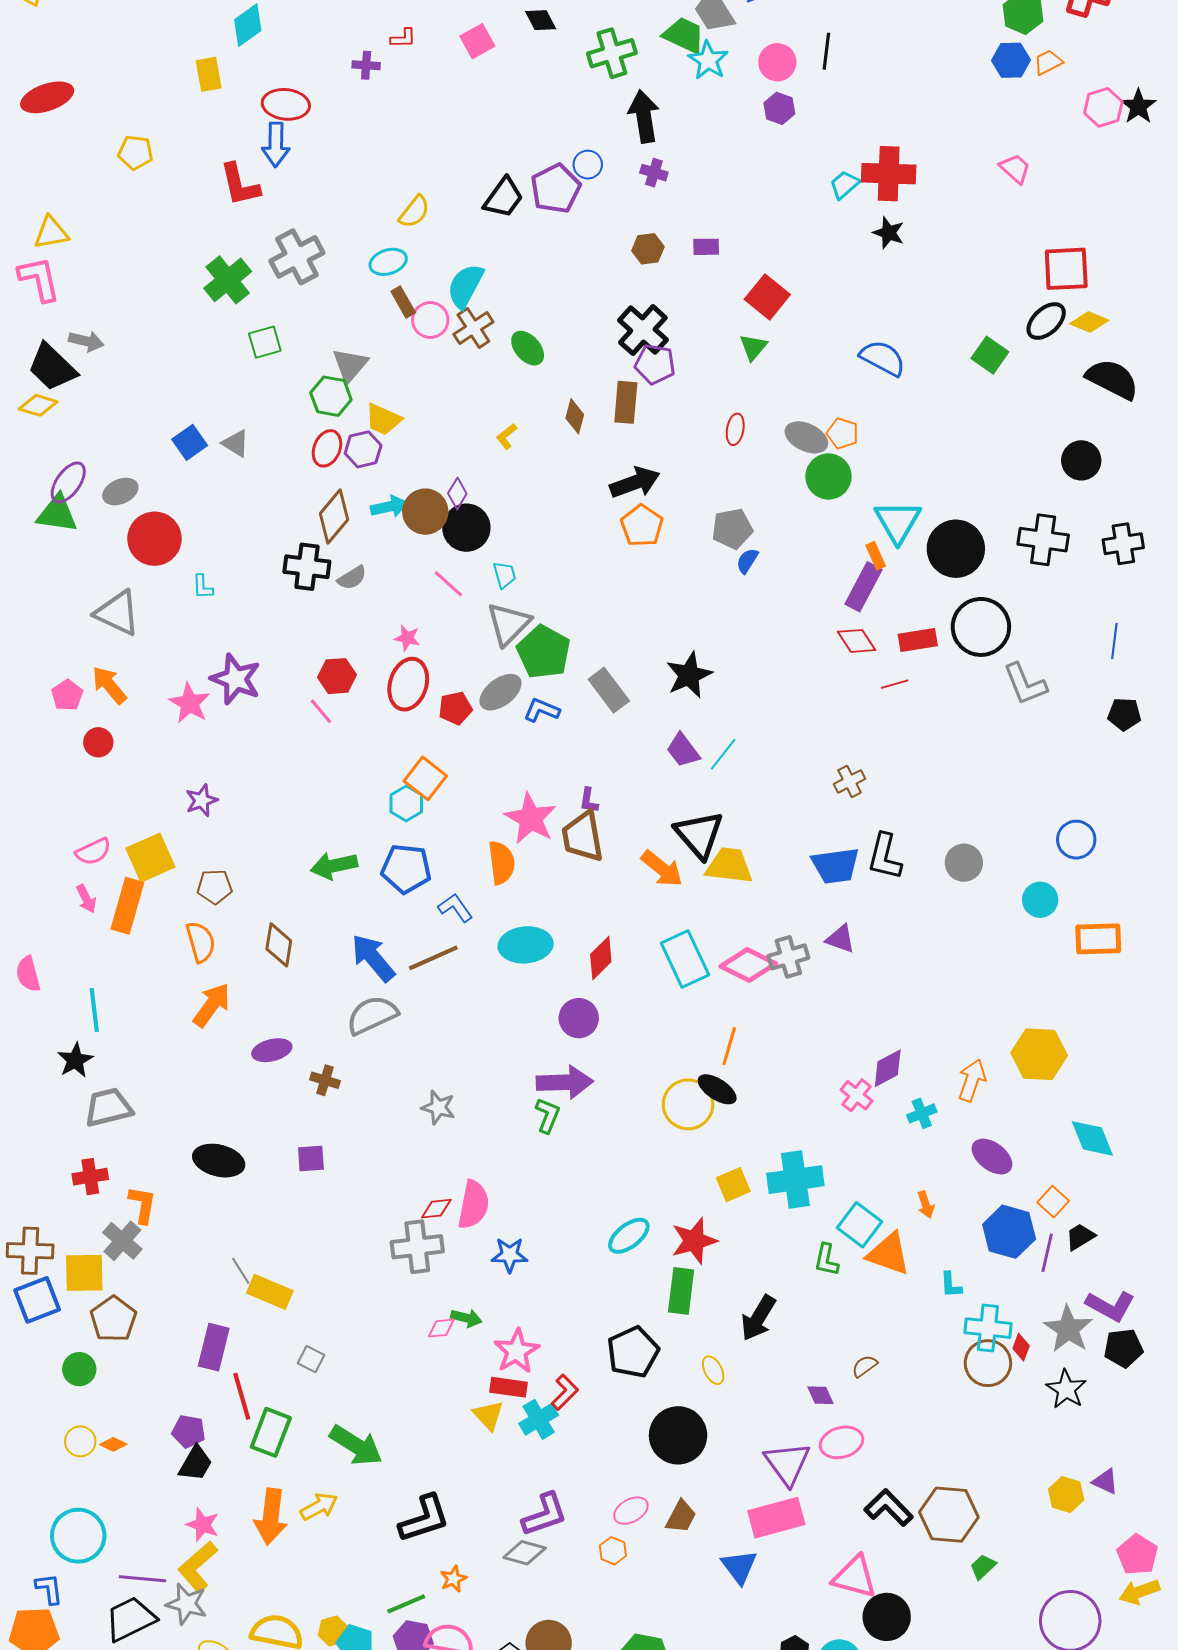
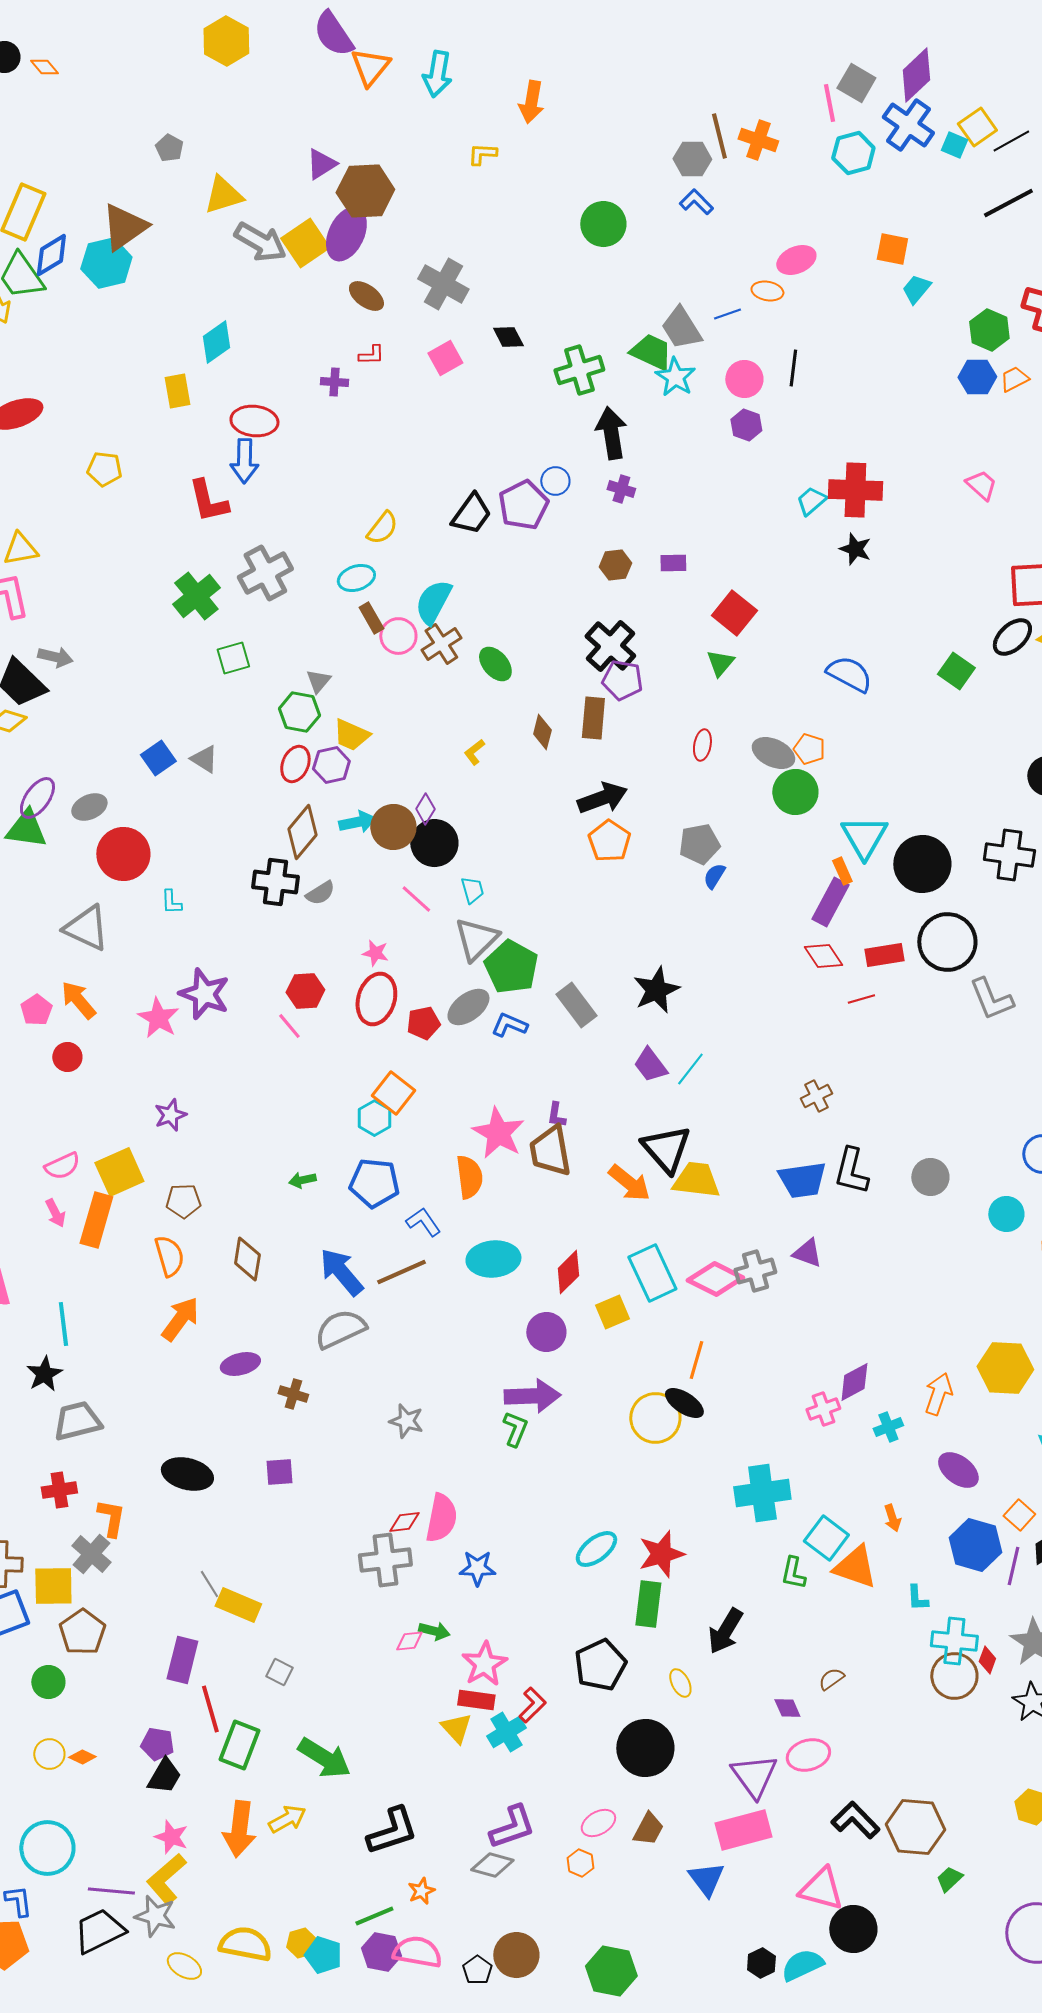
gray triangle: (350, 365) -> (318, 681), size x0.7
green arrow: (334, 866) -> (302, 1180), size x0.6
pink cross: (857, 1095) -> (823, 1409), turned 32
yellow square: (733, 1185) -> (612, 1312), moved

